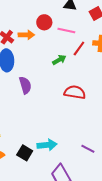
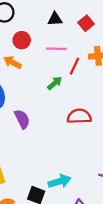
red circle: (44, 22) -> (22, 40), moved
orange arrow: (26, 35) -> (12, 62), turned -140

